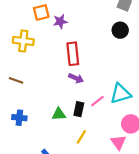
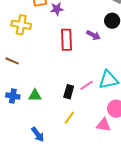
purple arrow: (76, 78) -> (93, 35), moved
green triangle: (59, 114) -> (35, 95), moved
pink triangle: (118, 142) -> (103, 125), turned -49

